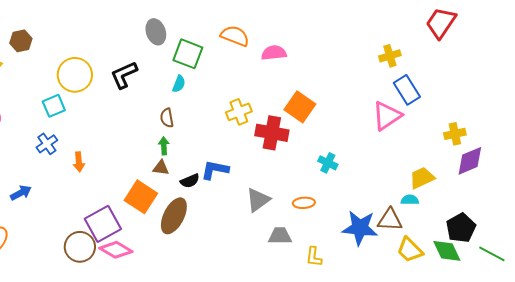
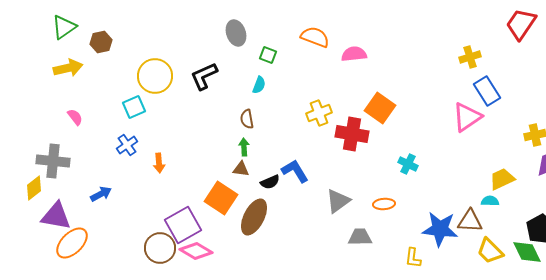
green square: (188, 54) -> (268, 55), size x0.6
blue L-shape: (215, 170) -> (295, 171), turned 48
yellow L-shape: (314, 257) -> (413, 258), moved

